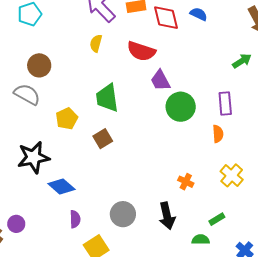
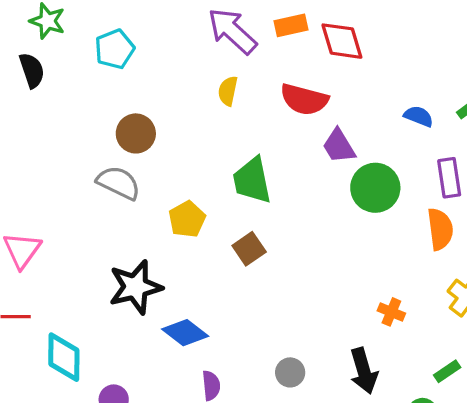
blue semicircle: (199, 14) -> (419, 116), moved
orange semicircle: (218, 134) -> (440, 229), size x1.4
gray circle: (123, 214) -> (290, 372), size x0.7

